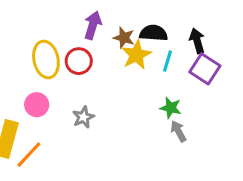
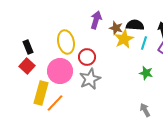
red circle: (79, 61) -> (87, 57), moved
pink circle: (37, 105) -> (60, 71), size x1.6
gray star: (83, 117) -> (90, 79), size x1.5
gray arrow: (178, 131) -> (145, 110), moved

